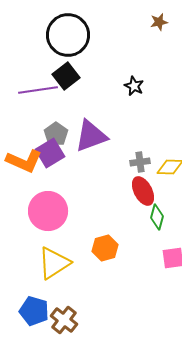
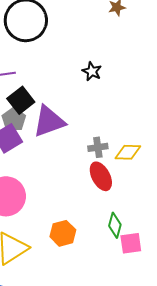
black square: (66, 76) -> (21, 100), moved
green diamond: (157, 217) -> (115, 225), moved

